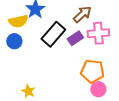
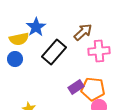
purple rectangle: (75, 38) -> (76, 87), moved

